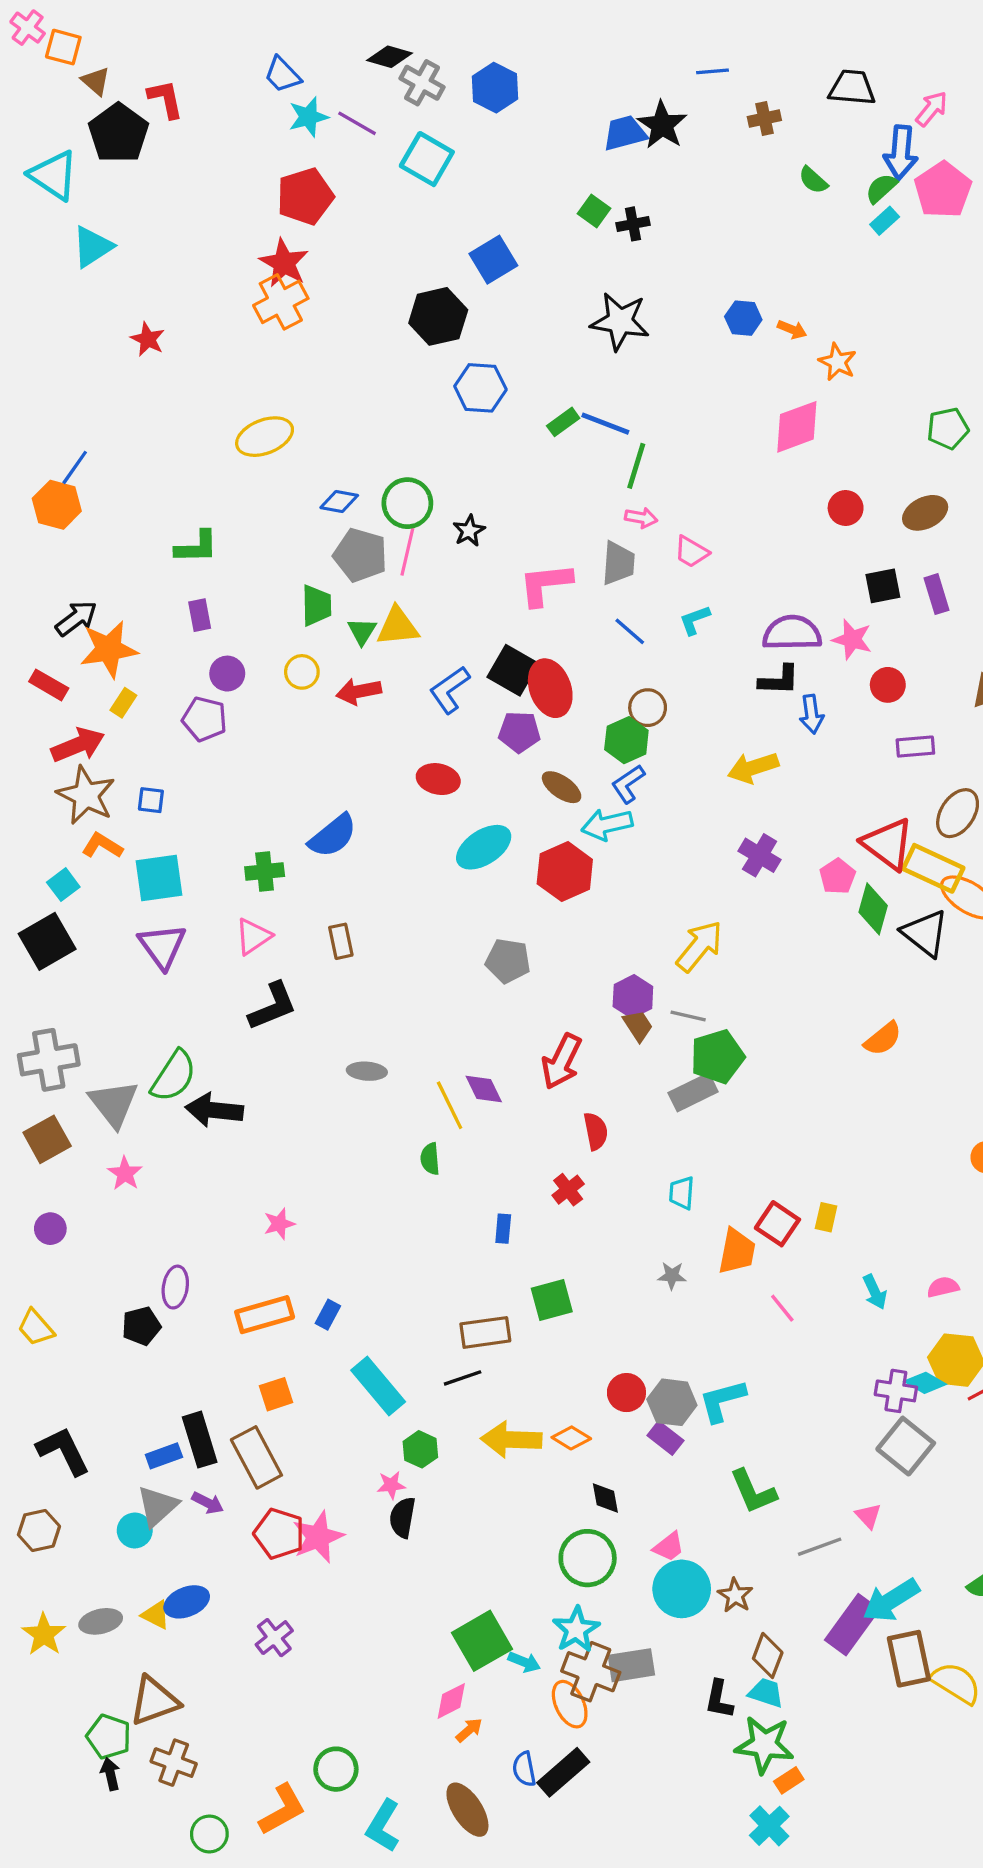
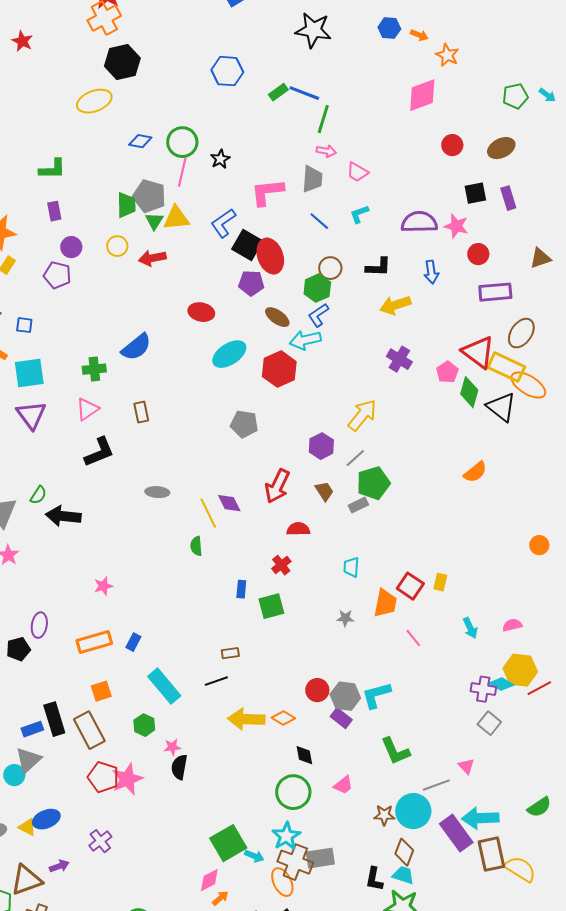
black hexagon: (438, 316) -> (122, 62), moved
gray pentagon: (360, 555) -> (149, 196), moved
black L-shape: (779, 680) -> (378, 267), moved
blue L-shape: (450, 690) -> (223, 223), moved
purple rectangle: (915, 747) -> (495, 292), size x1.4
gray line: (688, 1016) -> (355, 458), turned -55
brown trapezoid: (638, 1026) -> (324, 491), moved
green semicircle: (174, 1076) -> (38, 495), size x0.6
gray rectangle: (693, 1092) -> (358, 505), size x0.7
red semicircle: (596, 1131) -> (298, 529), turned -80
green square: (552, 1300) -> (271, 606), moved
brown rectangle: (485, 1332) -> (230, 653), size x0.6
gray square: (906, 1446) -> (489, 723), size x0.7
green hexagon: (420, 1449) -> (144, 725), moved
purple arrow: (208, 1503) -> (59, 866), moved, turned -48
cyan circle: (682, 1589) -> (413, 811), moved
brown star: (735, 1595) -> (384, 815), turned -30
cyan arrow: (891, 1600) -> (480, 818), turned 30
purple rectangle: (852, 1625) -> (456, 833), turned -72

